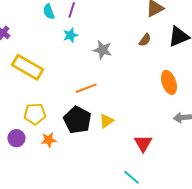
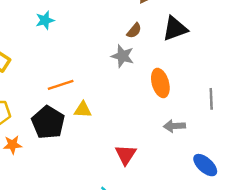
gray star: (103, 50) -> (123, 56), moved
yellow triangle: (107, 121) -> (83, 110), moved, turned 35

